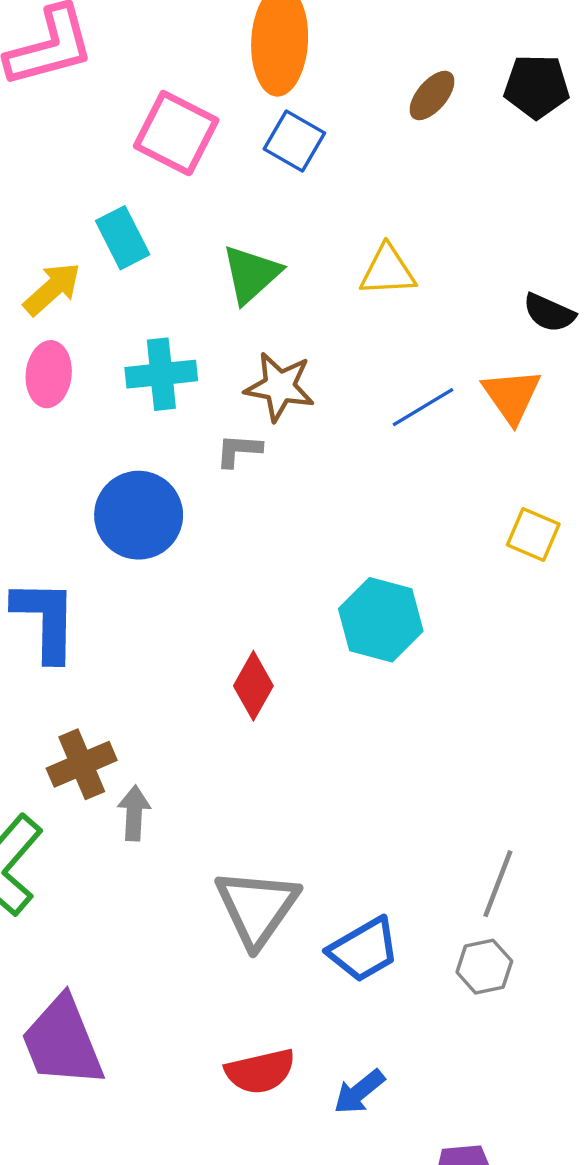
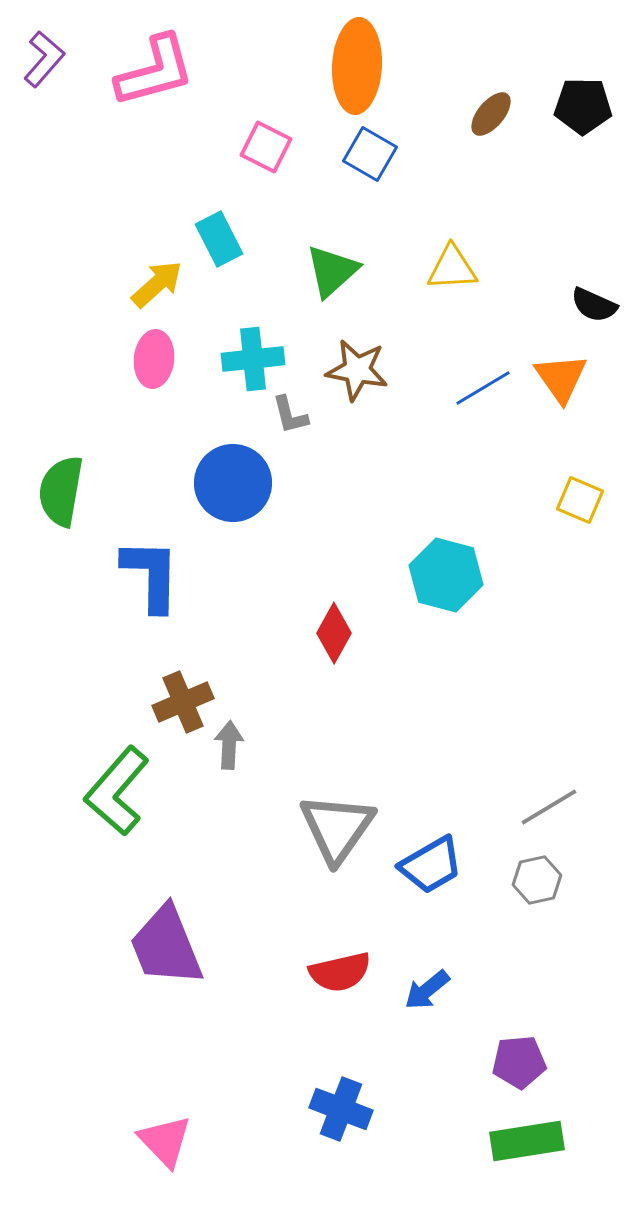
pink square: (176, 133) -> (266, 147), size x0.7
gray L-shape: (239, 450) -> (290, 415), moved, turned -108
gray line: (498, 884) -> (549, 807), turned 38

